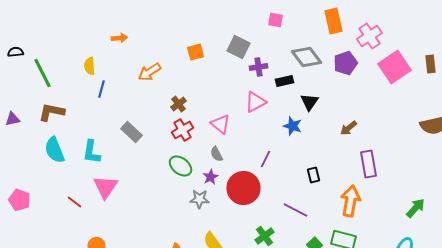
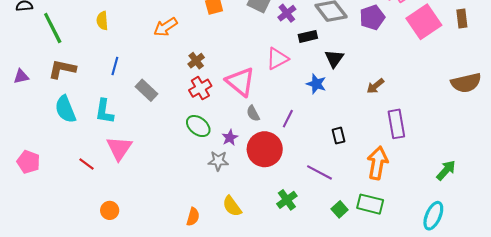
purple cross: (258, 67) -> (287, 13), moved, turned -30
blue line: (102, 89) -> (115, 66), moved
pink triangle: (220, 124) -> (240, 82), size x1.4
gray semicircle: (216, 154) -> (253, 113), moved

